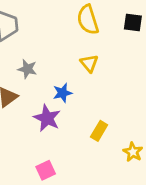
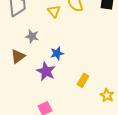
yellow triangle: (89, 63) -> (54, 11), moved

